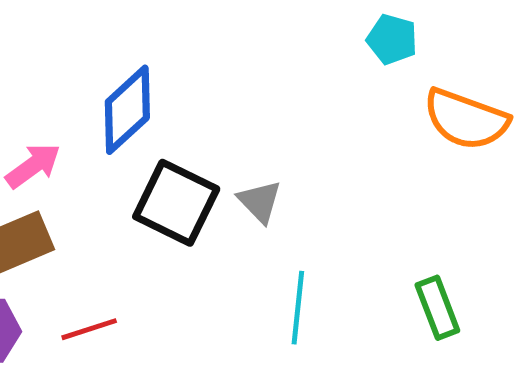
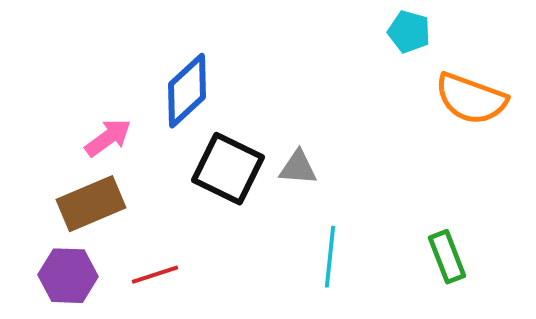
gray triangle: (260, 202) -> (298, 168), turned -42

